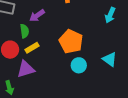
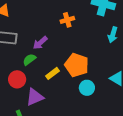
green semicircle: (24, 31) -> (29, 59), turned -112
yellow rectangle: (32, 48) -> (53, 73), moved

